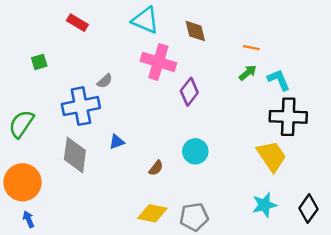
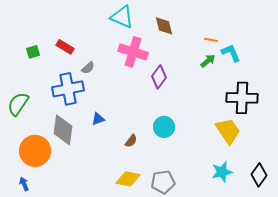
red rectangle: (77, 23) -> (65, 47), moved
cyan L-shape: (279, 80) -> (231, 53), moved
orange circle: (23, 182) -> (35, 151), moved

